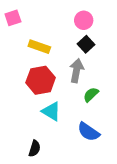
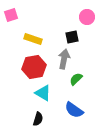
pink circle: (84, 20) -> (87, 17), moved
black square: (86, 44) -> (72, 37), turned 32
black semicircle: (35, 149) -> (38, 119), moved

